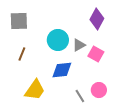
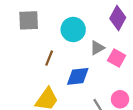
cyan circle: (58, 40) -> (73, 29), moved
brown line: (22, 54) -> (49, 58), moved

